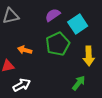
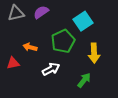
purple semicircle: (53, 15) -> (41, 12), moved
white arrow: (22, 85) -> (51, 69), moved

